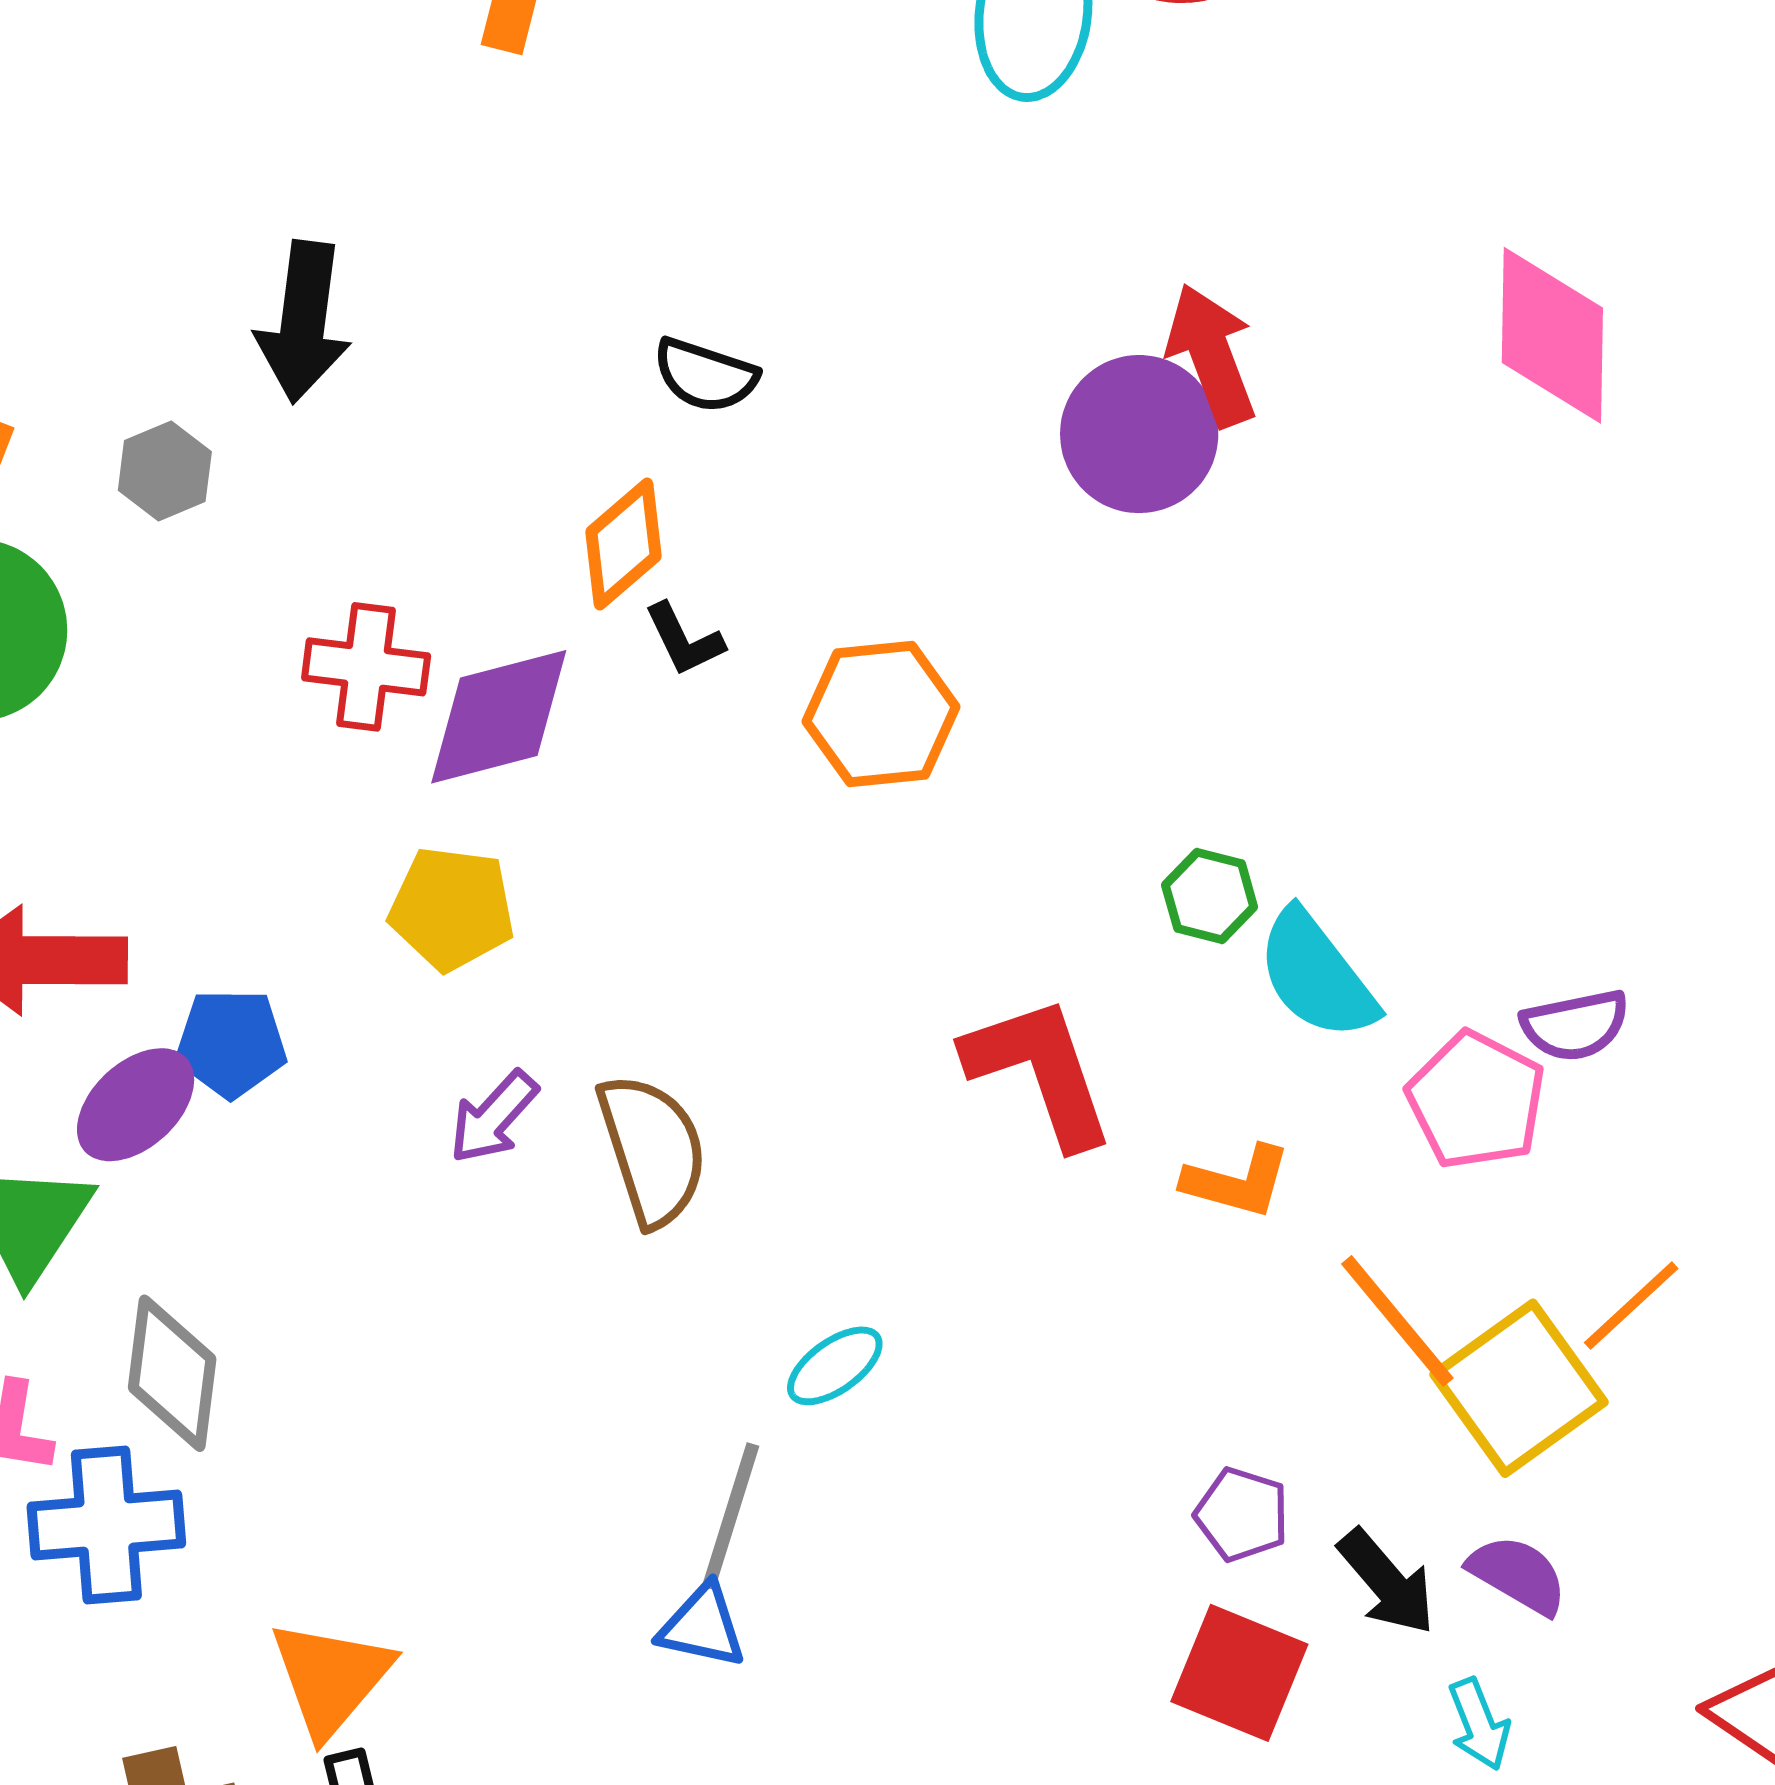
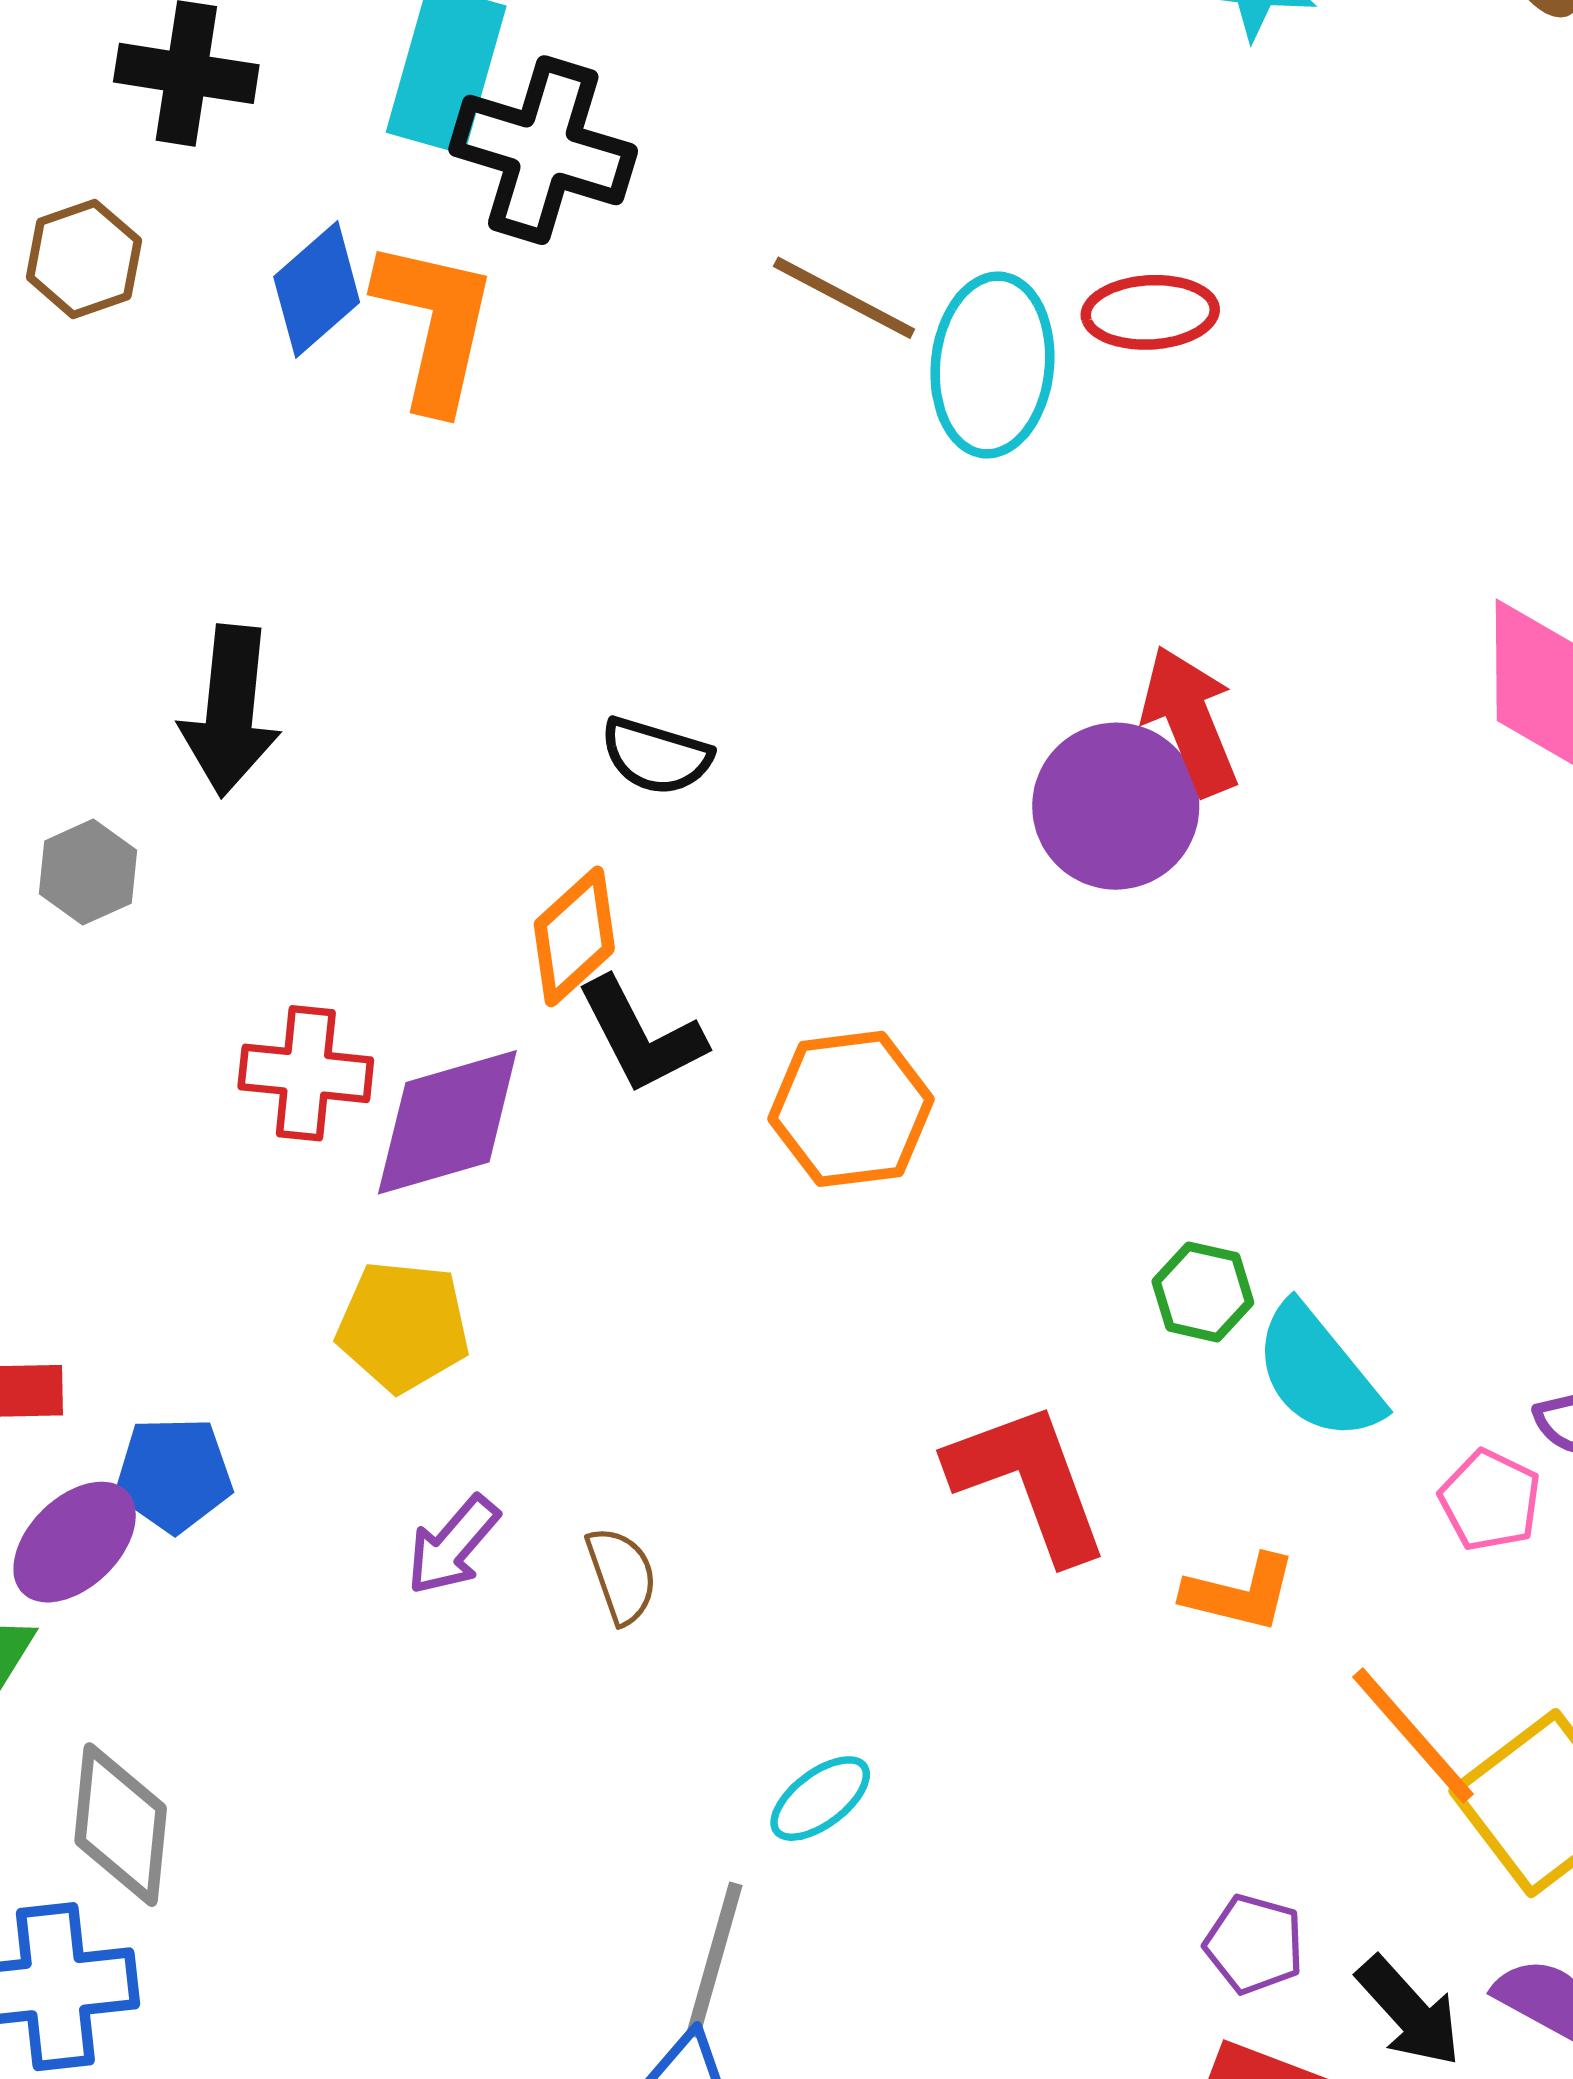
black L-shape: (684, 640) -> (641, 1036), size x1.5
pink pentagon: (1476, 1100) -> (1490, 1500), size x0.7
brown semicircle: (652, 1150) -> (622, 1575), size x0.6

